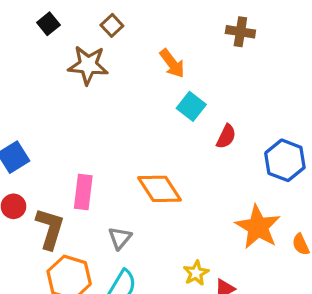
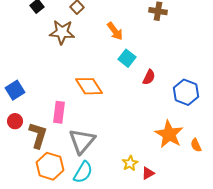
orange diamond: (160, 189) -> (89, 86), moved
gray triangle: (120, 238) -> (82, 141), size x1.8

